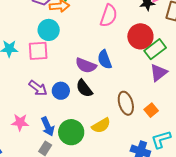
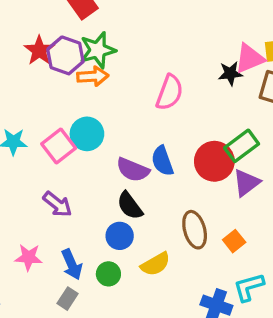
cyan circle: (49, 30) -> (87, 134), moved
red circle: (140, 36) -> (214, 161), moved
pink square: (38, 51) -> (59, 146), turned -35
blue circle: (61, 91) -> (120, 236), moved
green circle: (71, 132) -> (108, 274), size x0.6

